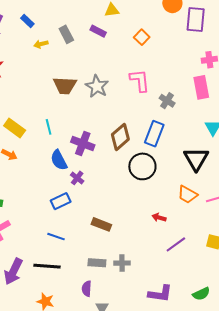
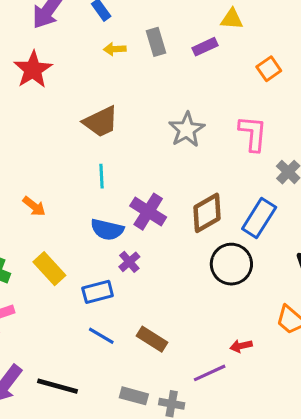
purple rectangle: (98, 31) -> (205, 47), turned -63
brown trapezoid: (65, 86) -> (101, 122), moved, turned -40
yellow rectangle: (15, 128) -> (49, 269), moved
blue semicircle: (59, 160) -> (107, 230), turned -60
red arrow: (159, 217) -> (241, 346), turned -40
blue line: (56, 237) -> (101, 336), moved
purple line: (176, 244) -> (210, 373), moved

